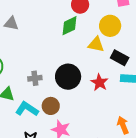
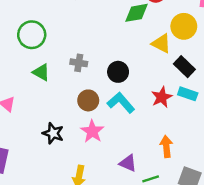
black circle: (68, 77) -> (118, 72), size x0.7
red star: (99, 82) -> (162, 97), moved
cyan L-shape: (27, 109) -> (121, 103), moved

